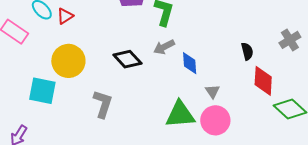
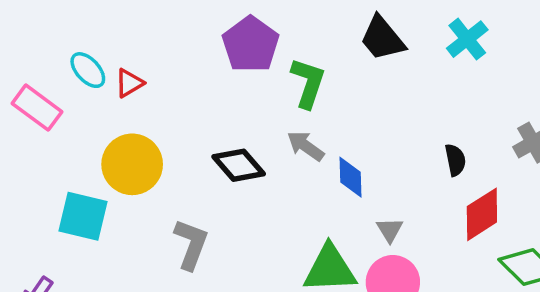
gray arrow: (164, 47) -> (306, 146), turned 60
red diamond: (263, 81) -> (482, 214), turned 52

